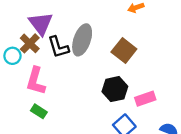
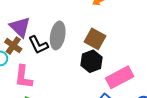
black hexagon: (115, 89) -> (92, 61), moved
pink rectangle: (145, 99) -> (120, 77), size x1.5

